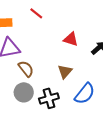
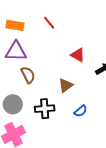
gray circle: (24, 92) -> (13, 104), moved
blue semicircle: (85, 94) -> (81, 111), size x0.6

